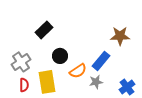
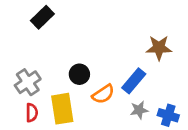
black rectangle: (44, 30) -> (42, 17), moved
gray star: (96, 82) -> (139, 110), moved
blue cross: (127, 87) -> (168, 115), turned -35

